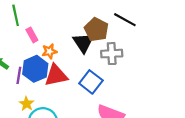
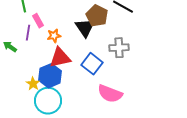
gray cross: (112, 54) -> (119, 48), moved
blue hexagon: (35, 69) -> (50, 76), moved
purple line: (19, 75) -> (28, 33), moved

